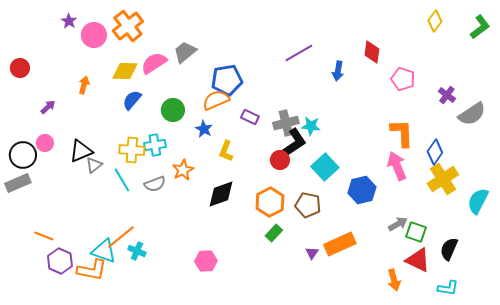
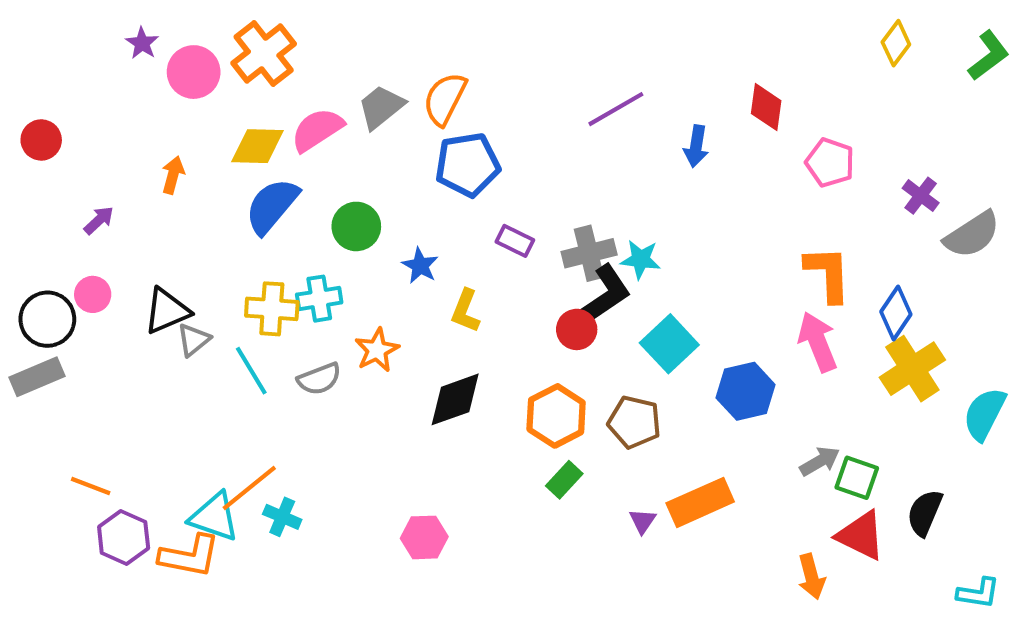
blue semicircle: (132, 100) -> (272, 206), size x1.4
orange semicircle: (216, 100) -> (445, 99), moved, turned -40
cyan L-shape: (448, 288) -> (978, 593), moved

